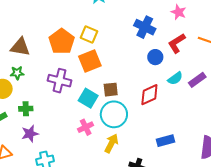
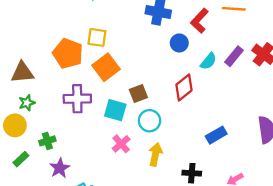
cyan circle: (114, 114) -> (150, 121), size x0.7

